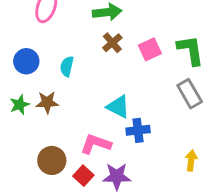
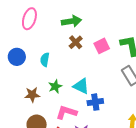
brown star: (47, 102) -> (32, 95), moved
green star: (20, 105) -> (55, 86), moved

